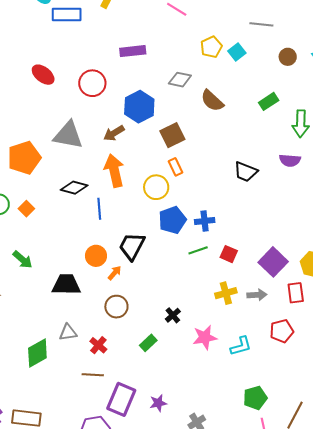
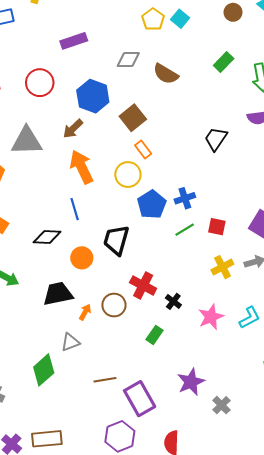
black trapezoid: (246, 172) -> (216, 139), turned 115
black diamond: (74, 188) -> (47, 237), moved
orange arrow: (115, 273) -> (85, 312), moved
red cross: (98, 345) -> (143, 285), moved, size x1.4
purple rectangle: (121, 399) -> (140, 399), turned -40
purple star: (158, 403) -> (191, 382), moved, size x1.5

